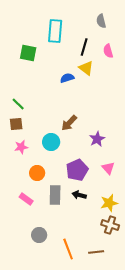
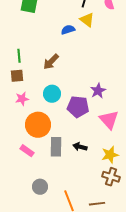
green line: (18, 104) -> (19, 56), turned 40
brown arrow: (69, 123) -> (51, 62), moved
pink triangle: (108, 168) -> (109, 120), size x1.5
purple pentagon: (77, 170) -> (78, 107), moved, turned 30
orange circle: (37, 173) -> (38, 125), size x1.6

